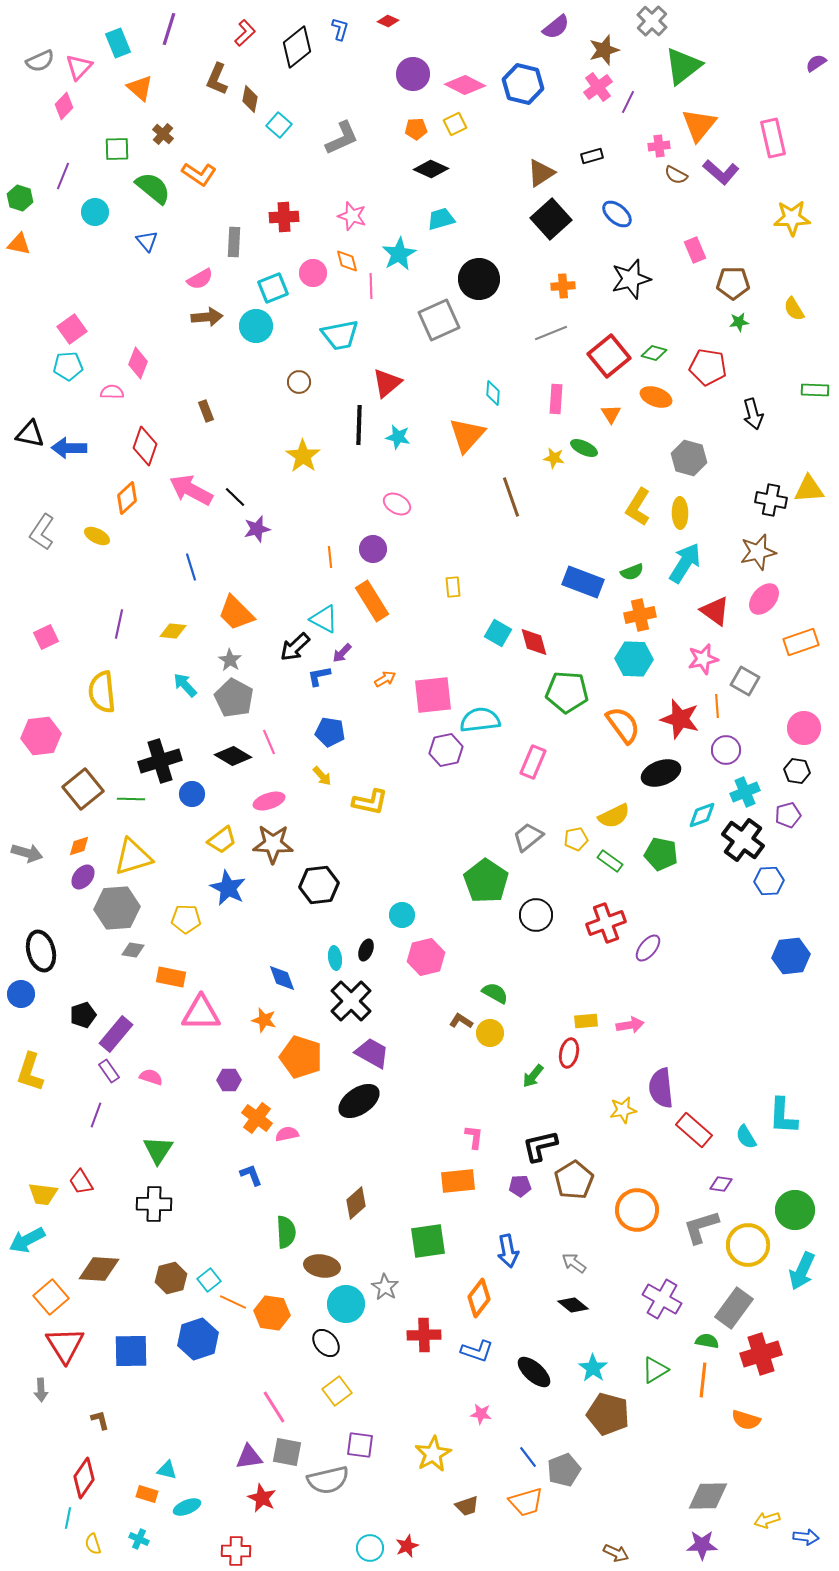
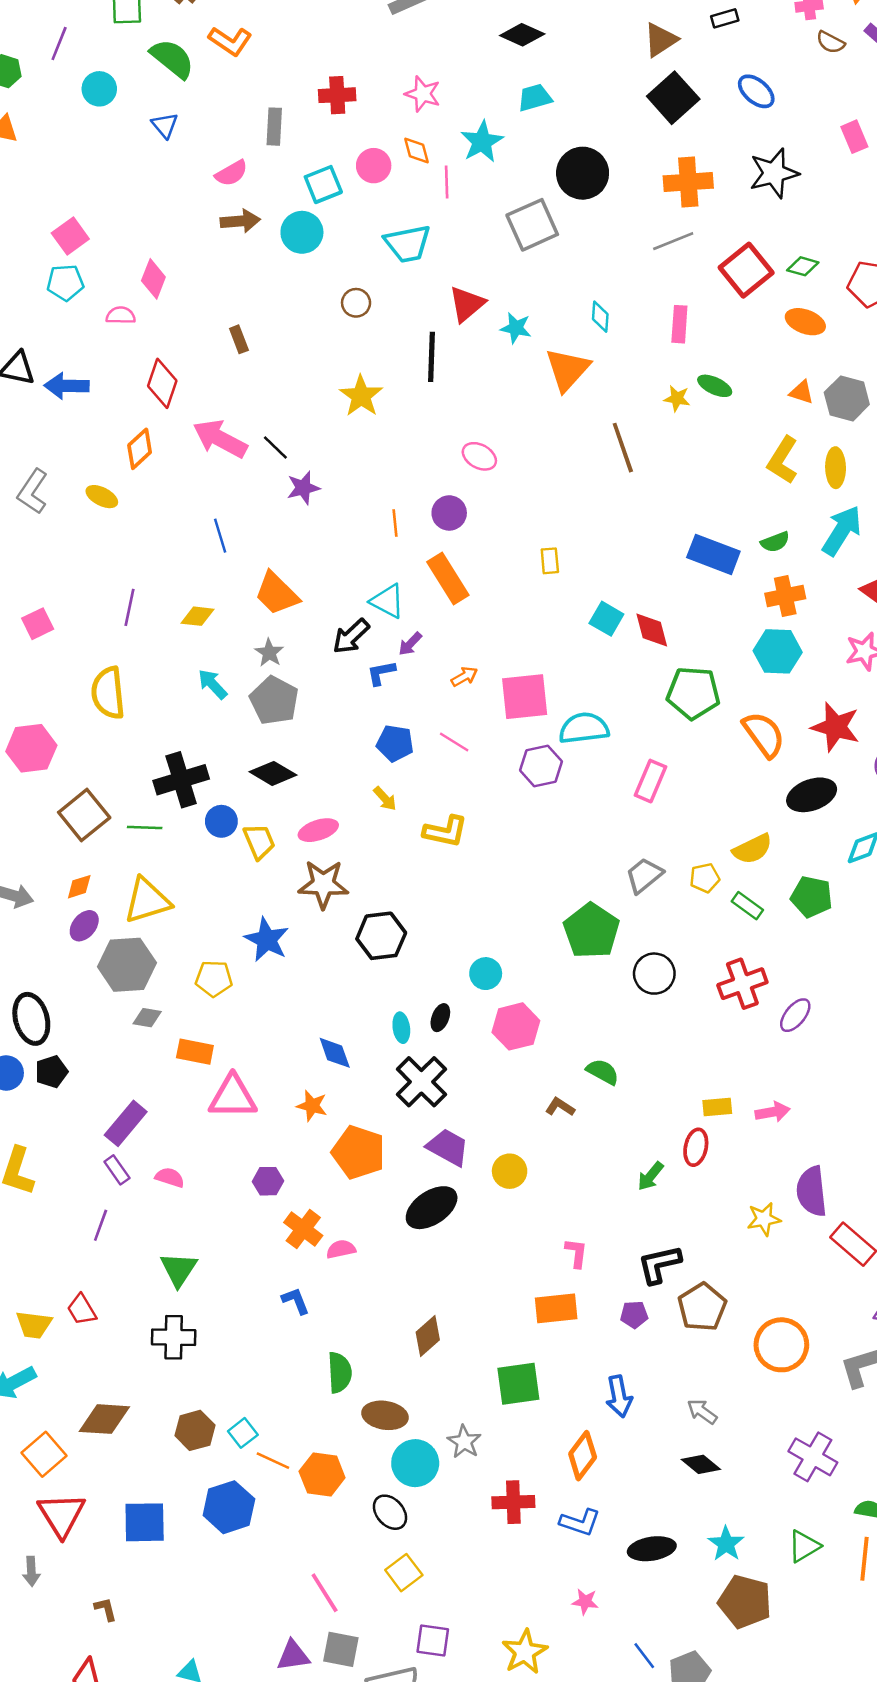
orange cross: (563, 286) -> (688, 182), size x1.6
orange triangle: (611, 414) -> (802, 392), moved, turned -40
cyan star: (398, 437) -> (516, 328), moved
pink line: (269, 742) -> (454, 742), moved, turned -35
yellow trapezoid: (222, 840) -> (259, 841), moved, turned -76
black pentagon: (83, 1015) -> (51, 1072), moved
yellow circle: (490, 1033) -> (510, 1171), moved
black ellipse: (534, 1372) -> (652, 1549), turned -51

